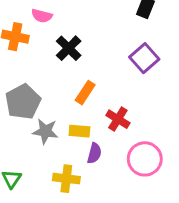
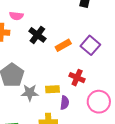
purple square: (144, 58) -> (90, 45), moved
orange rectangle: (85, 93) -> (63, 45), moved, turned 35

